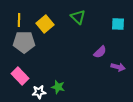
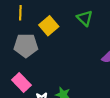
yellow line: (19, 20) -> (20, 13), moved

